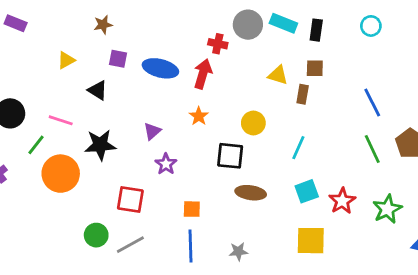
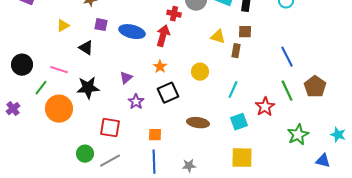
black square: (230, 156) -> (168, 93), moved, turned -30
red star: (342, 201) -> (265, 107), moved

